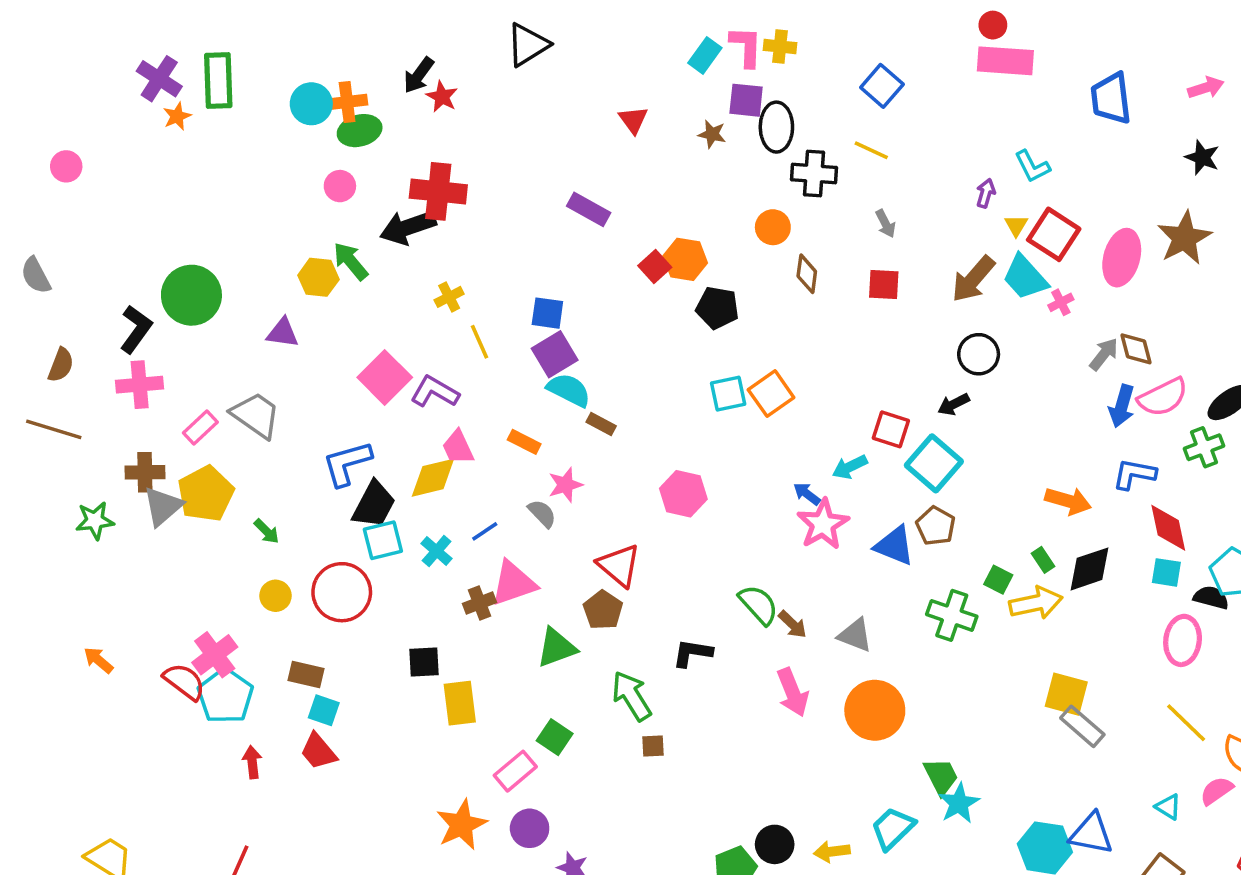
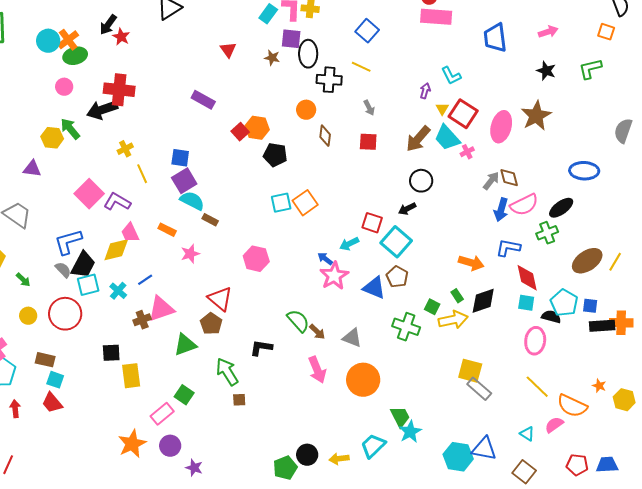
orange cross: (347, 102) -> (68, 40), turned -30
gray semicircle: (542, 513) -> (63, 270), moved

